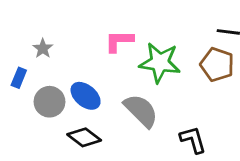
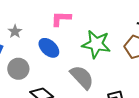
pink L-shape: (119, 41) -> (61, 19), moved
blue ellipse: (86, 96) -> (49, 48), moved

